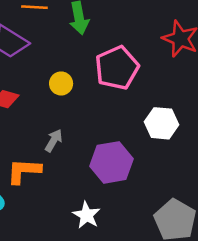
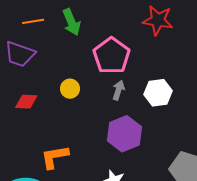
yellow circle: (61, 83) -> (70, 89), moved
gray arrow: (54, 140) -> (118, 90), moved

